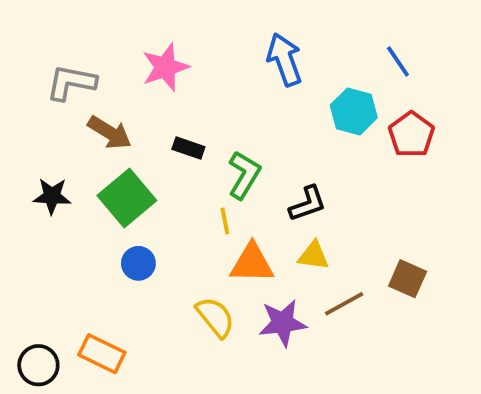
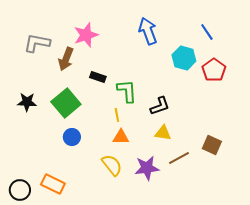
brown arrow: (110, 133) -> (66, 59), moved, turned 80
green L-shape: (244, 175) -> (127, 91), turned -35
orange triangle: (252, 263) -> (121, 137), moved, size x0.7

